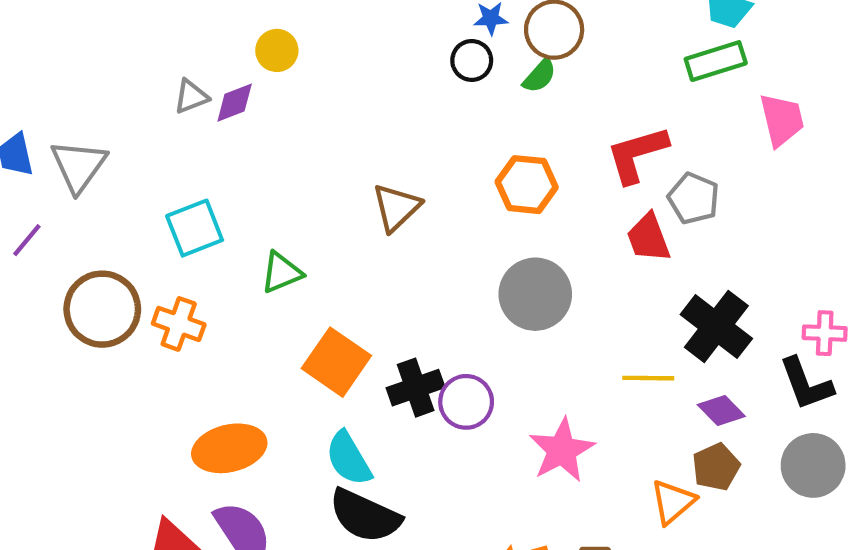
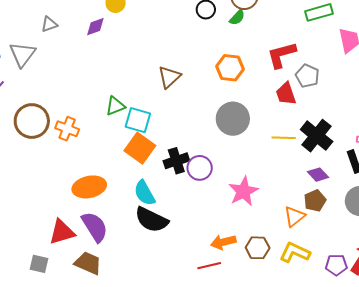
gray triangle: (191, 97) -> (49, 24), moved
cyan square: (195, 228) -> (138, 120), moved, turned 36
yellow line: (648, 378) -> (284, 138), moved

